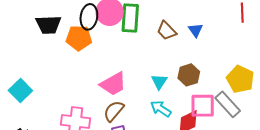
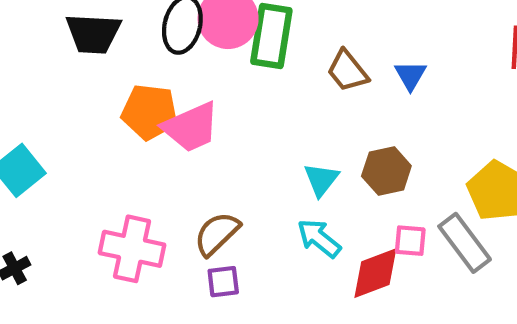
orange pentagon: (79, 38) -> (150, 112), moved
pink trapezoid: (113, 84) -> (191, 127), moved
pink square: (203, 106) -> (410, 241), size x0.6

